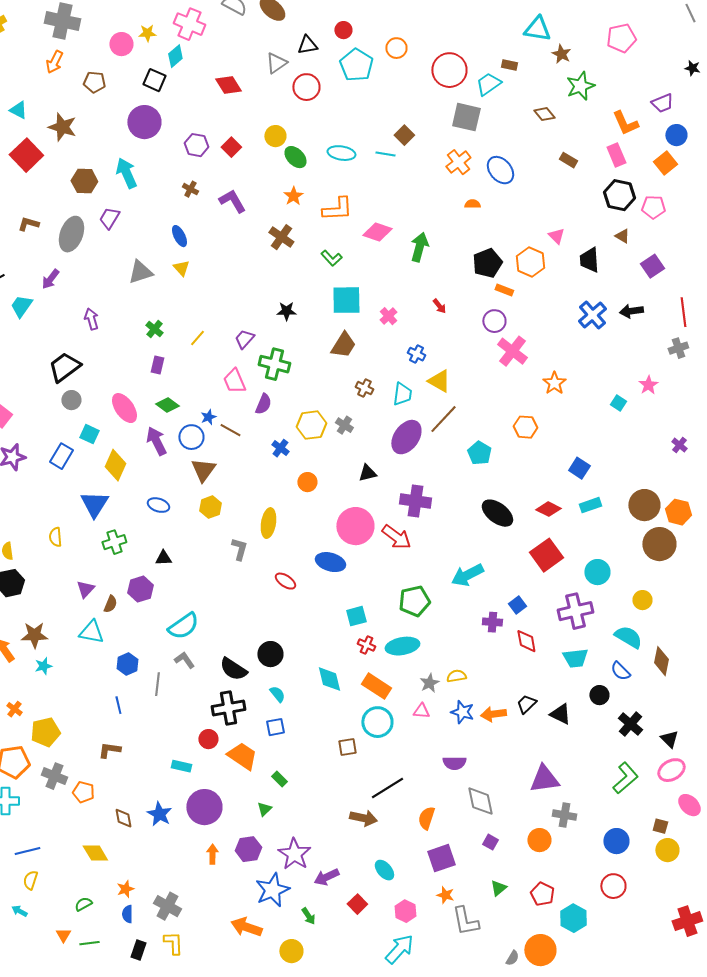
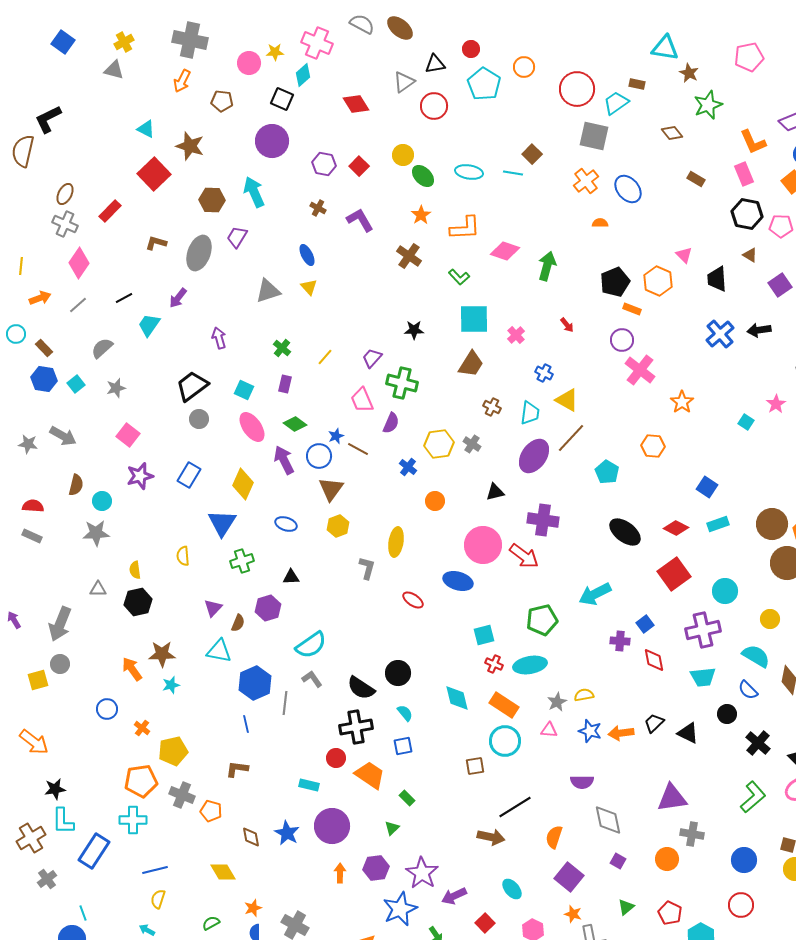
cyan square: (89, 434) -> (244, 390), moved
blue hexagon: (127, 664) -> (255, 683), size x1.5
purple square: (441, 858) -> (569, 877), turned -32

